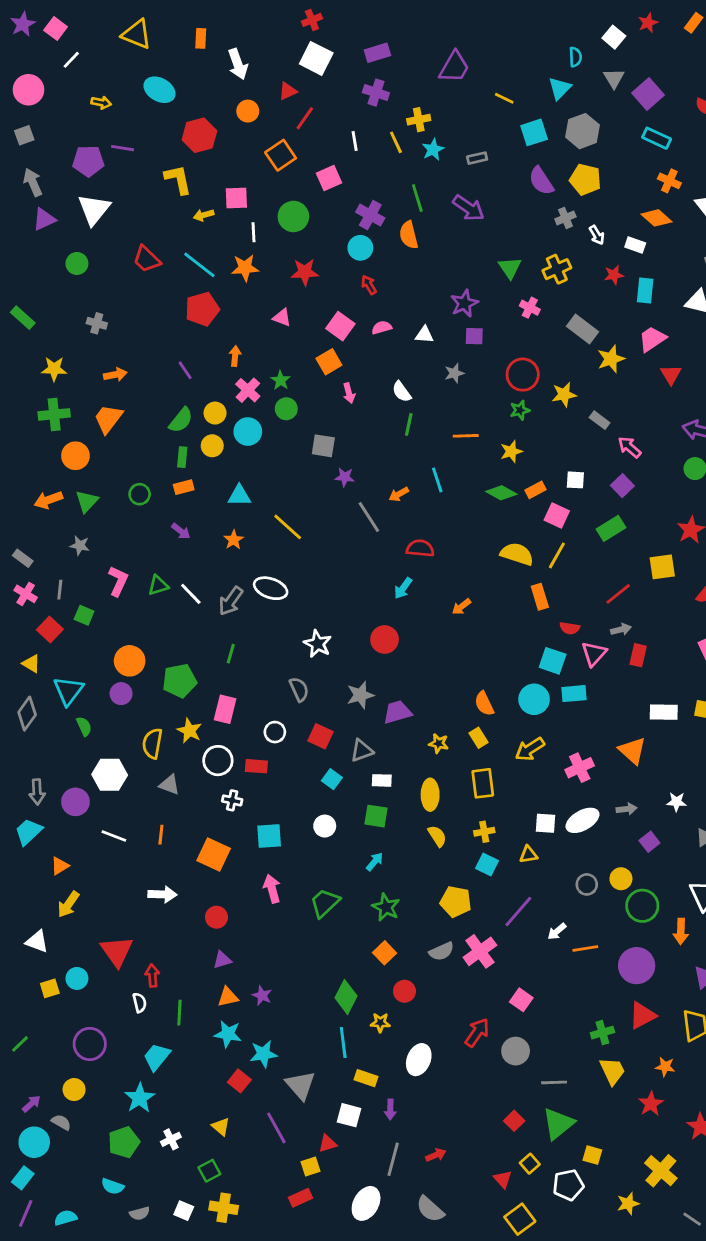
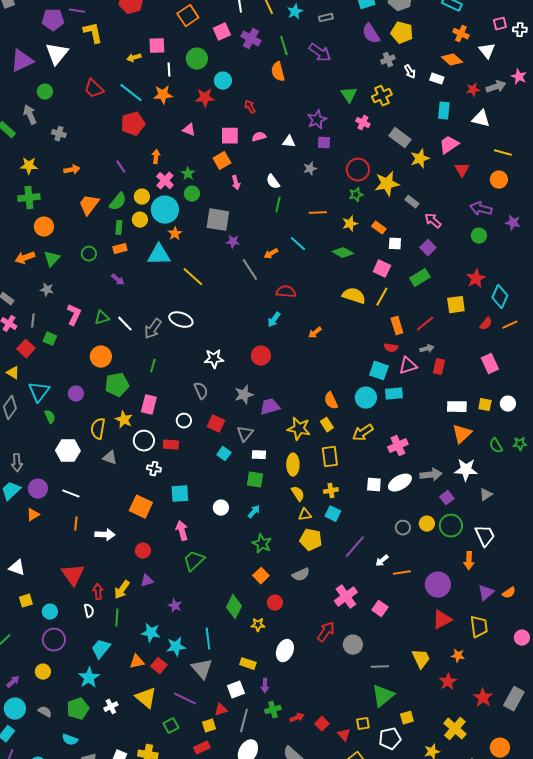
yellow L-shape: (178, 179) -> (93, 33), moved
gray arrow: (33, 182) -> (30, 115), moved
purple cross: (370, 215) -> (251, 39), moved
purple triangle: (44, 219) -> (22, 61), size x1.4
cyan circle: (360, 248) -> (223, 81), moved
red star: (614, 275) -> (473, 90), moved
pink square: (340, 326) -> (230, 136), turned -36
yellow star: (564, 395) -> (387, 184), size x1.4
orange trapezoid: (108, 419) -> (89, 205), moved
cyan circle: (248, 432) -> (165, 210), size x1.4
gray square: (323, 446) -> (218, 220), size x1.4
cyan line: (437, 480) -> (298, 244), turned -30
orange rectangle: (535, 490) -> (379, 228), moved, turned 64
cyan triangle: (239, 496) -> (159, 255), size x1.4
orange star: (234, 540) -> (175, 234), moved
orange rectangle: (540, 597) -> (397, 326), moved
white star: (318, 644) -> (214, 359), turned -30
pink triangle: (594, 654) -> (408, 366), turned 30
orange circle: (130, 661) -> (101, 357), moved
yellow star: (439, 743) -> (299, 429), size x1.6
gray triangle: (362, 751) -> (245, 434), turned -30
orange triangle: (632, 751) -> (462, 434), moved, turned 35
purple circle: (75, 802) -> (38, 489), moved
white star: (676, 802) -> (466, 470), size x1.6
gray arrow: (627, 809) -> (431, 475), size x1.5
white circle: (325, 826) -> (221, 508), moved
orange line: (161, 835) -> (76, 524), moved
yellow triangle: (528, 855) -> (305, 515), moved
green trapezoid: (325, 903) -> (194, 561), moved
yellow arrow: (68, 904) -> (122, 590), moved
green circle: (642, 906) -> (451, 526), moved
pink cross: (480, 951) -> (346, 597), moved
cyan circle: (77, 978) -> (50, 612), moved
orange triangle: (228, 997) -> (137, 662), moved
pink square: (521, 1000) -> (380, 609), moved
green cross: (602, 1033) -> (273, 710), moved
cyan line: (343, 1043) -> (208, 639), moved
white square: (349, 1115) -> (236, 690), turned -36
red square: (514, 1121) -> (322, 724), moved
gray semicircle: (61, 1122) -> (45, 712), moved
yellow triangle: (221, 1127) -> (146, 698), size x1.6
purple line: (276, 1128) -> (185, 699), turned -35
yellow square: (592, 1155) -> (407, 718), turned -32
gray line: (393, 1159) -> (244, 721), moved
yellow square: (530, 1164) -> (363, 724), turned 32
green square: (209, 1171) -> (171, 726), moved

